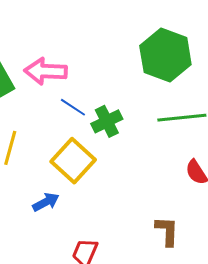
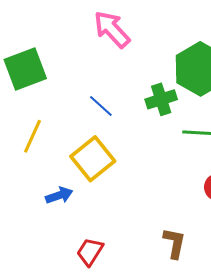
pink arrow: (46, 71) -> (112, 29), moved, turned 36
green cross: (107, 121) -> (161, 99), moved

